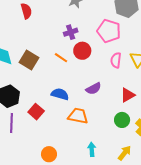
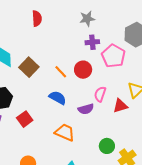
purple cross: (71, 32) -> (92, 42), moved
pink semicircle: (116, 60) -> (100, 94), moved
blue semicircle: (60, 94) -> (58, 98), moved
red triangle: (128, 95) -> (120, 106), moved

